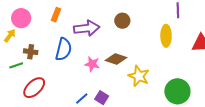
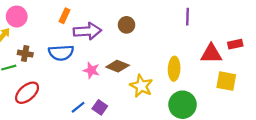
orange rectangle: (56, 15) -> (65, 16), moved
yellow ellipse: (166, 36) -> (174, 69), moved
blue semicircle: (64, 49) -> (61, 53), turned 70

